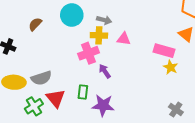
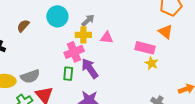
gray arrow: (104, 20) -> (88, 20), turned -56
purple arrow: (105, 71) -> (90, 68), size x1.5
green rectangle: (83, 92) -> (68, 74), moved

